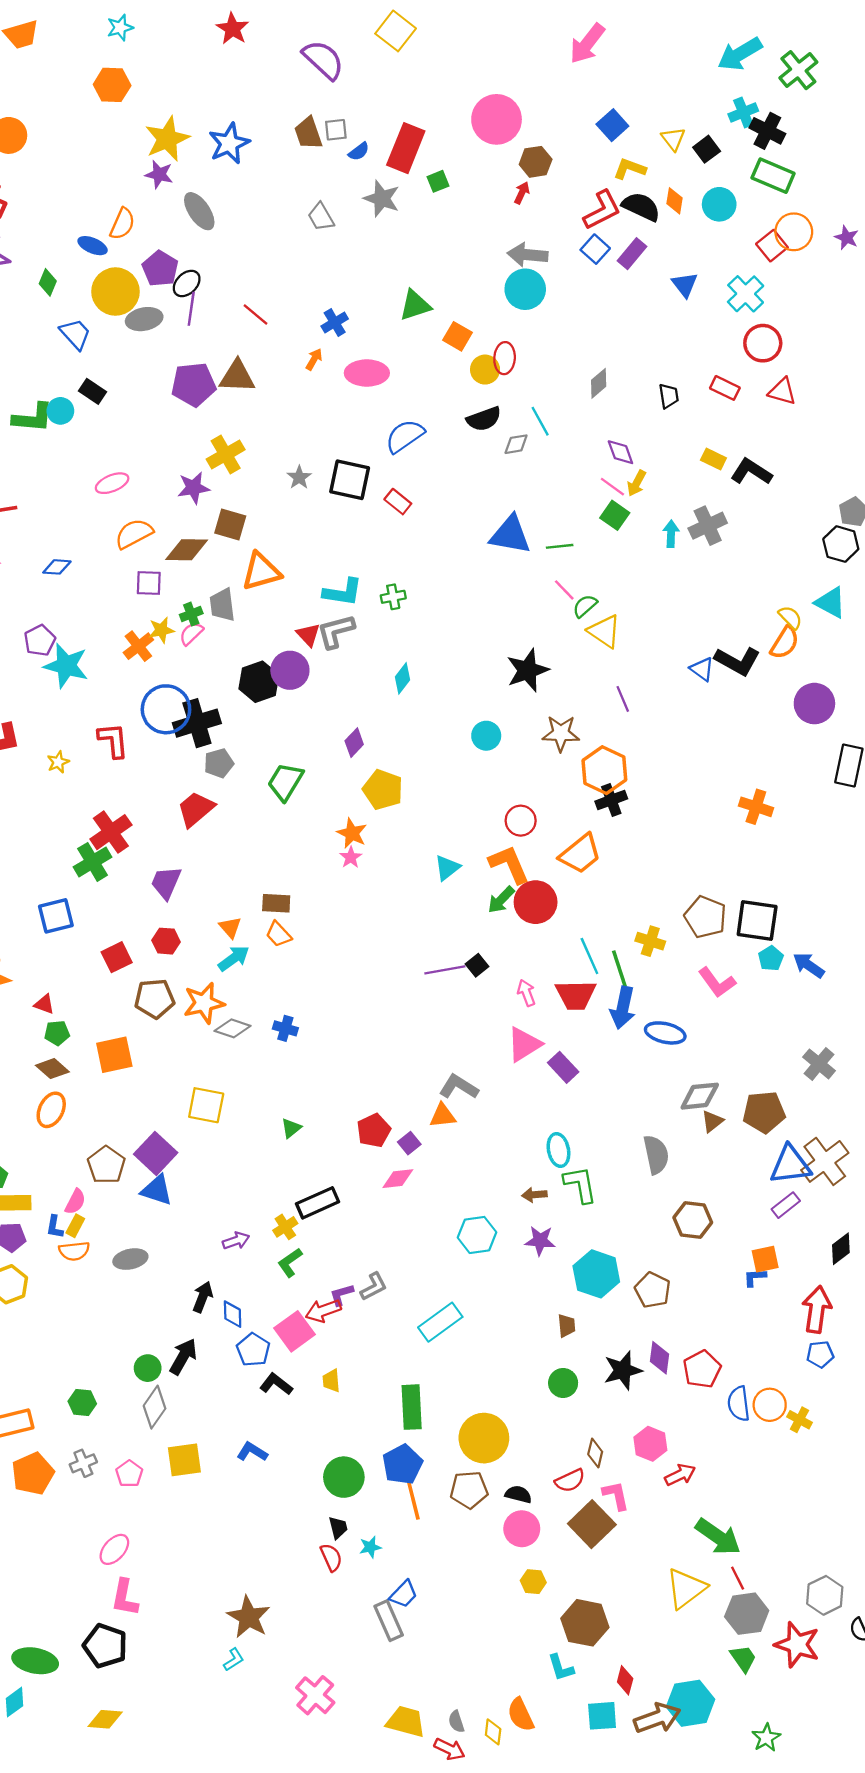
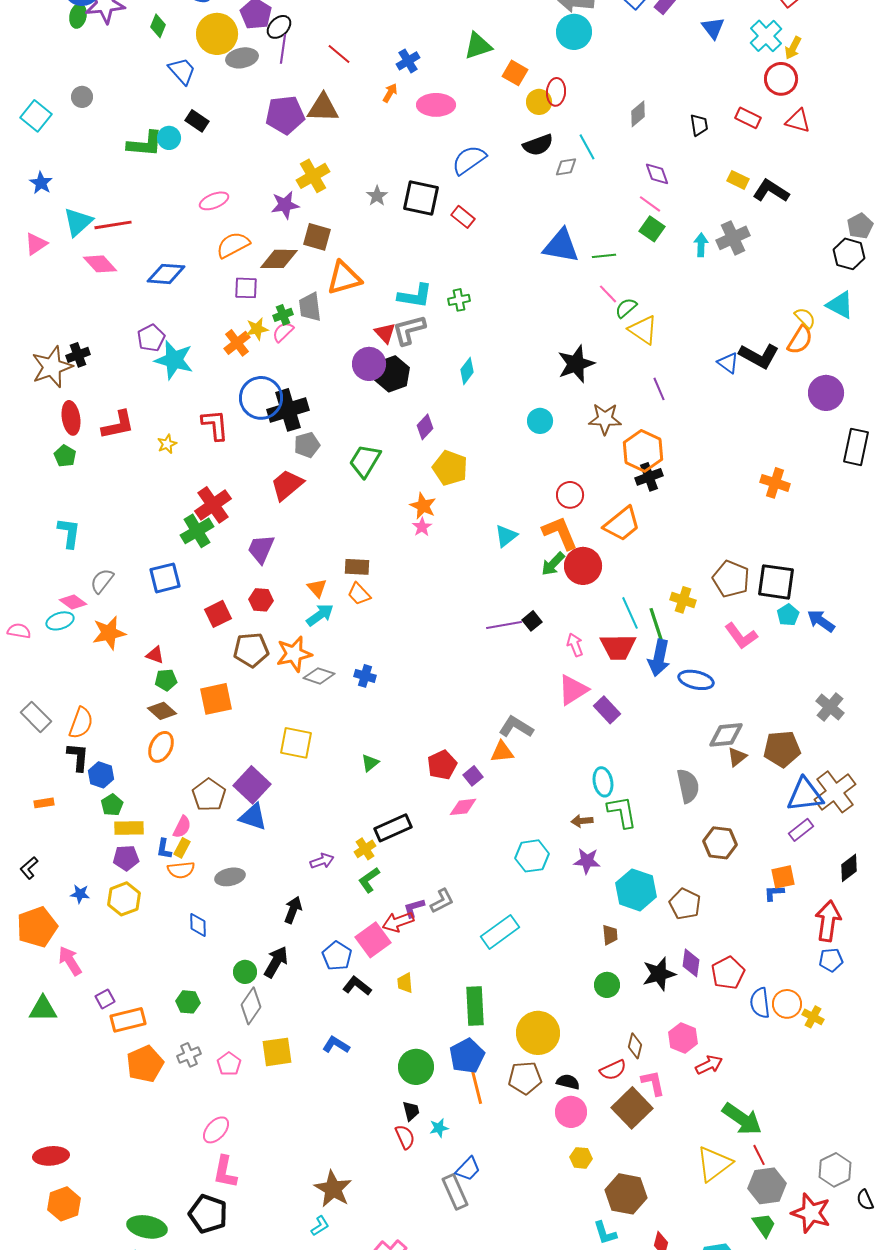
yellow arrow: (637, 483) -> (793, 48), moved
blue diamond: (57, 567) -> (166, 274), size x1.5
black hexagon: (259, 682) -> (392, 374), moved
blue diamond: (233, 1314) -> (198, 925), moved

